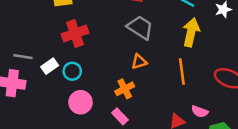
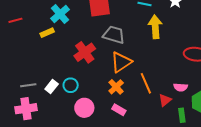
red cross: (75, 34) -> (85, 52), moved
orange triangle: (139, 62) -> (121, 62), size x1.6
orange line: (182, 72) -> (146, 83), moved

